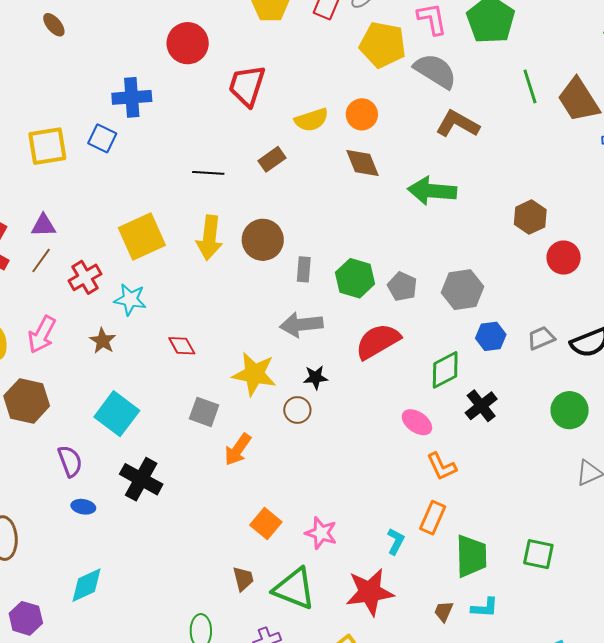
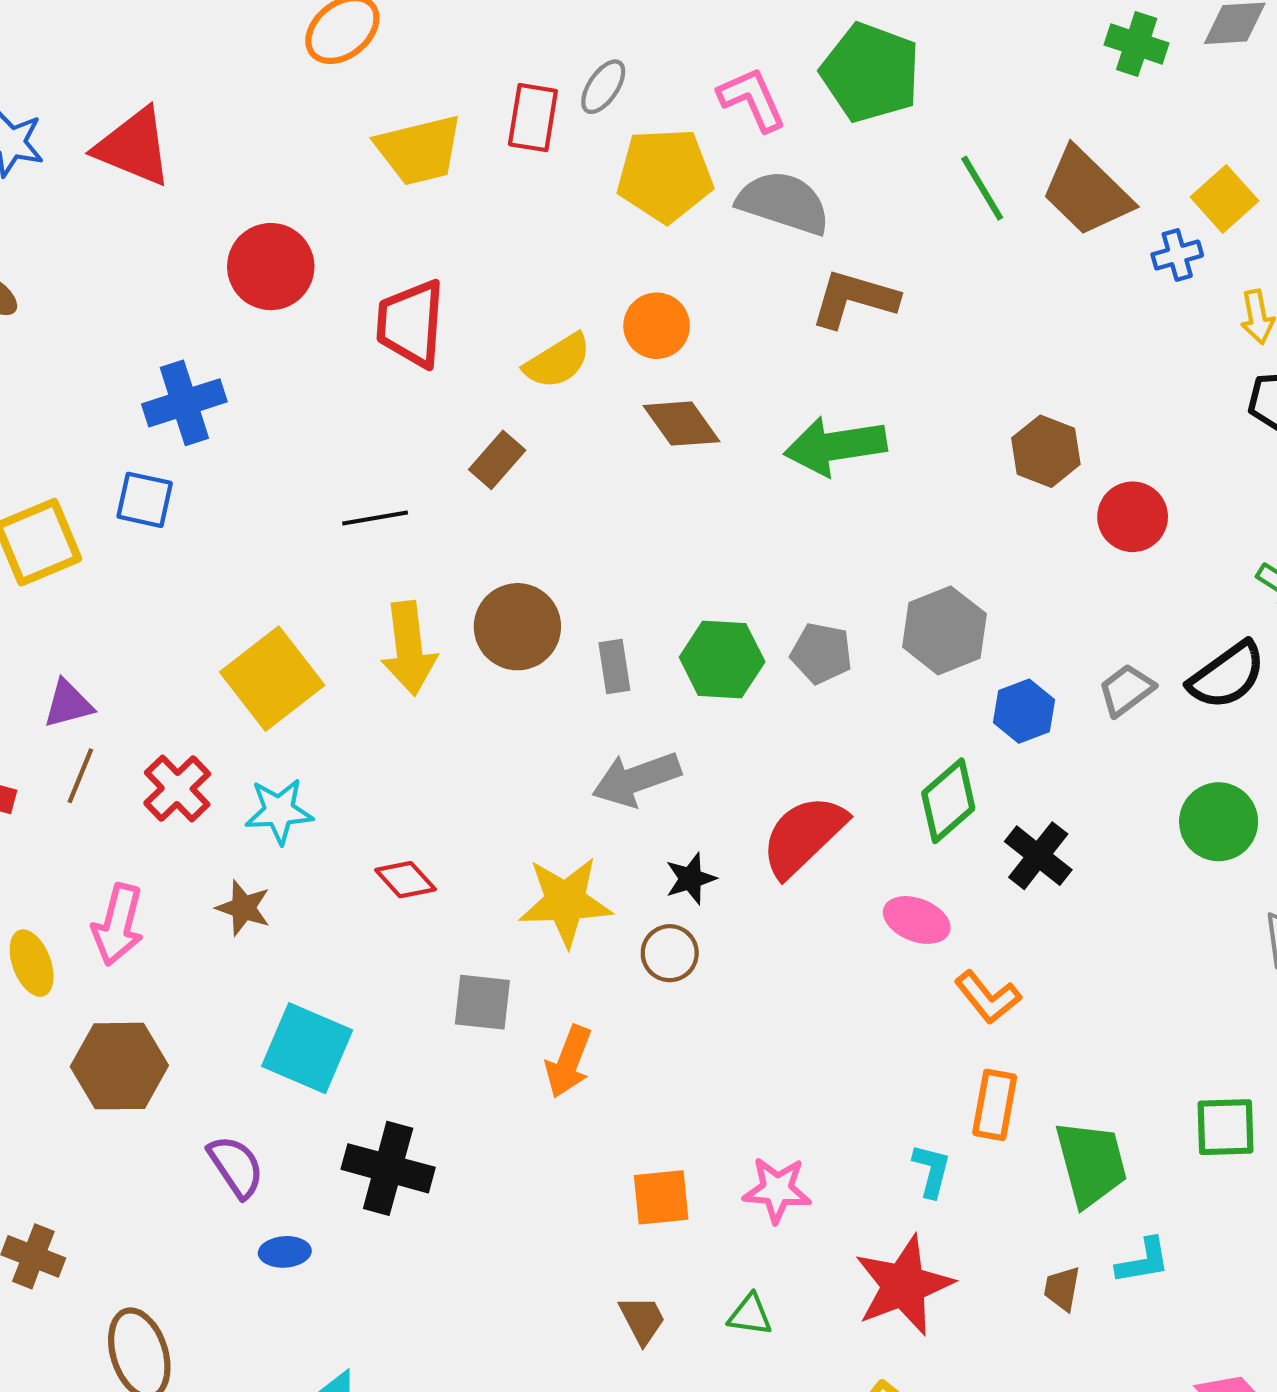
red semicircle: (378, 341) -> (803, 836), moved
orange square: (266, 524) -> (661, 1197), turned -32
green triangle: (294, 589) -> (750, 1315), size x0.5

